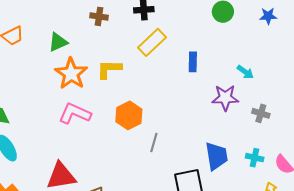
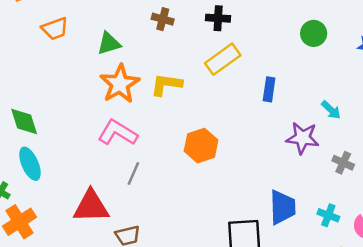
orange hexagon: (129, 115) -> (201, 146), moved
gray line: (154, 142) -> (133, 174), moved

